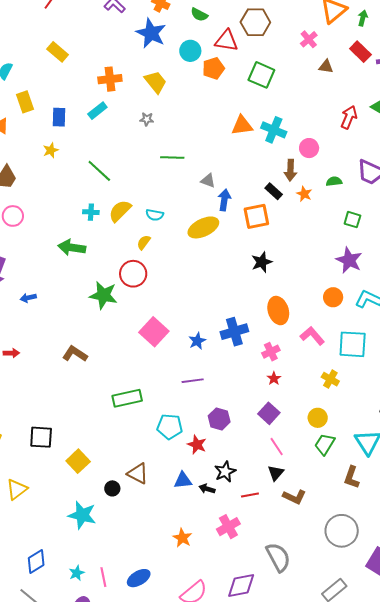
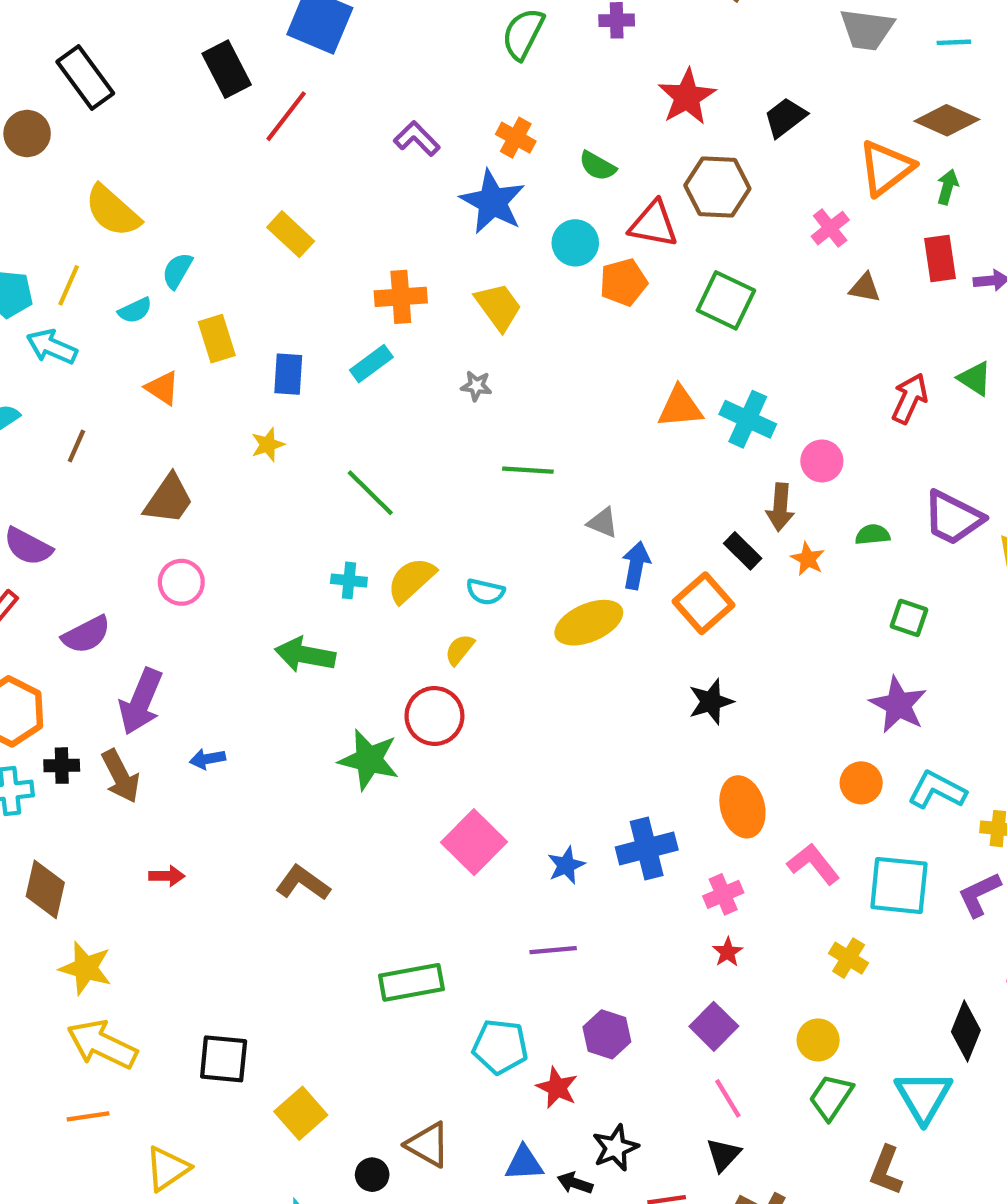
red rectangle: (360, 52) -> (940, 258), turned 35
orange square: (256, 216) -> (703, 603), turned -32

